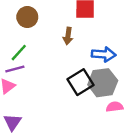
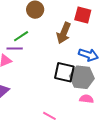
brown arrow: (68, 36) -> (64, 33), size x1.5
black square: (81, 82) -> (64, 72), turned 30

